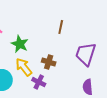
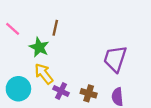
brown line: (61, 27) -> (55, 28), moved
brown cross: (49, 62) -> (89, 93), moved

